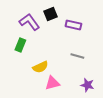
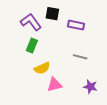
black square: (50, 14) -> (52, 14), turned 32
green rectangle: (20, 45) -> (32, 46), moved

